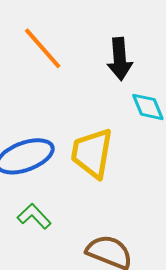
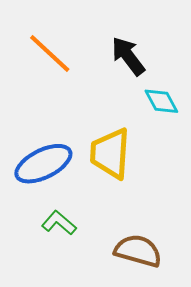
black arrow: (120, 59) -> (128, 56), turned 153

